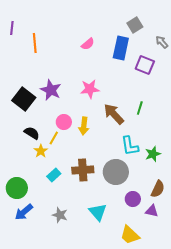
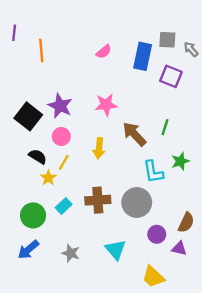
gray square: (135, 25) -> (167, 40), moved, turned 35
pink circle: (64, 122) -> (61, 136), moved
green star: (153, 154) -> (180, 161), moved
green circle: (17, 188) -> (33, 215), moved

